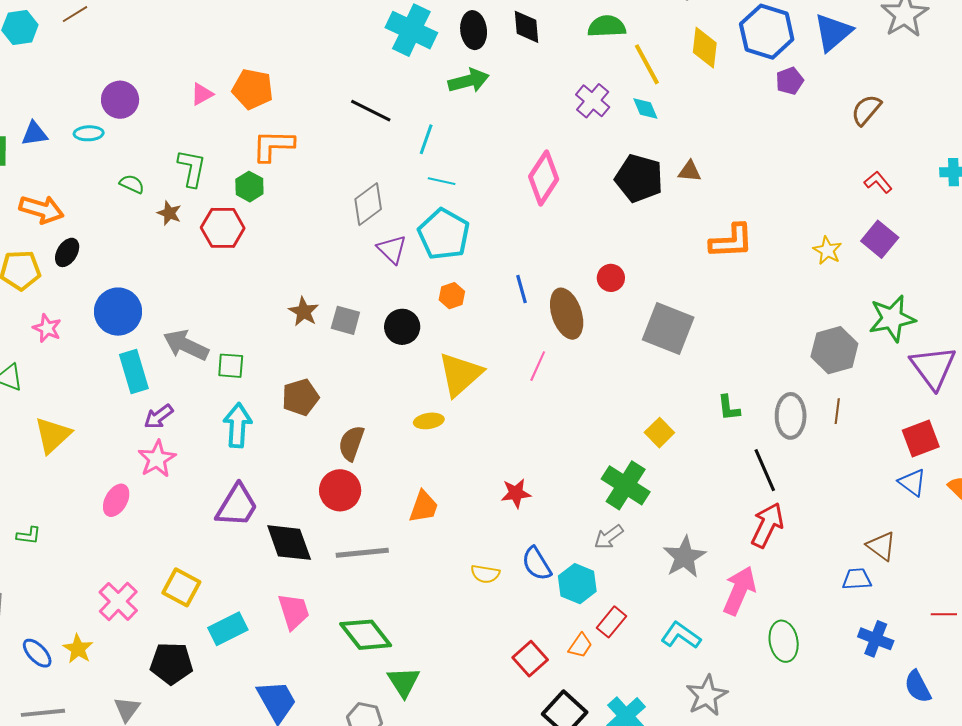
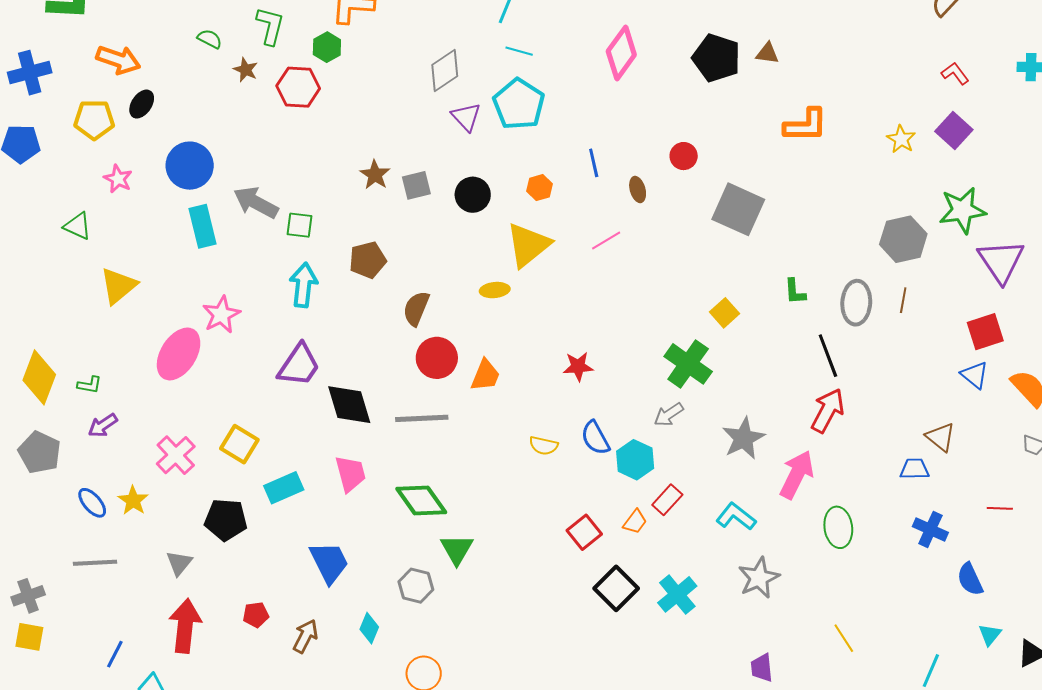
orange hexagon: (452, 296) -> (539, 188), moved
brown ellipse: (567, 314) -> (638, 189), size x0.5
gray square: (345, 320) -> (416, 185), turned -32
pink line: (538, 366) -> (606, 240), turned 32
purple arrow: (159, 417) -> (103, 425), moved
red circle: (340, 490) -> (437, 358), moved
pink ellipse: (116, 500) -> (179, 354), size x1.6

